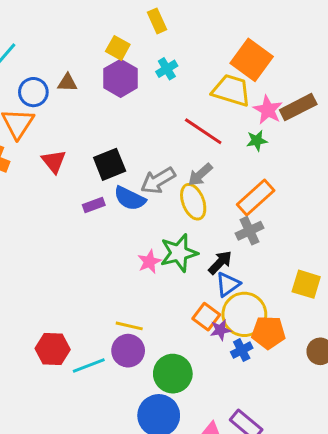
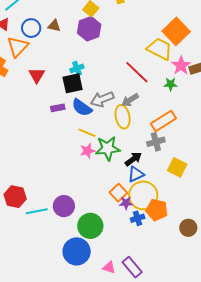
cyan cross: (167, 69) -> (77, 68), moved
yellow square: (306, 284) -> (177, 167), moved
yellow line: (129, 326) -> (87, 133), moved

